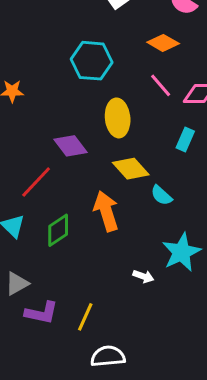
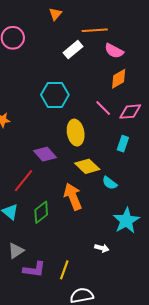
orange diamond: (163, 43) -> (119, 79), moved, turned -55
white arrow: (143, 276) -> (102, 248), moved

